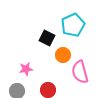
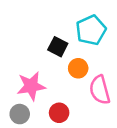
pink star: (26, 69) -> (31, 86), size x1.6

